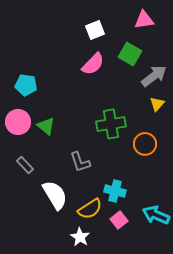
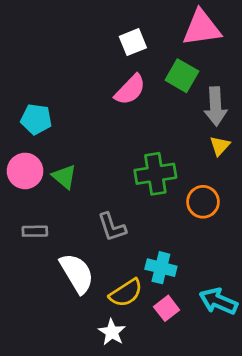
pink triangle: (144, 20) -> (202, 28), size x1.4
gray arrow: (154, 76) -> (216, 107), turned 124
gray rectangle: (25, 165) -> (35, 231), turned -48

